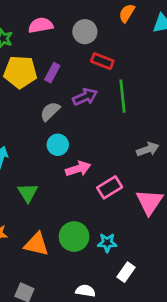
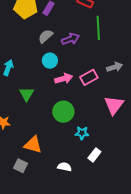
purple arrow: (85, 97) -> (70, 39), moved
pink rectangle: (110, 187) -> (89, 77), moved
green circle: (74, 237) -> (63, 112), moved
orange triangle: (36, 244) -> (33, 145), moved

